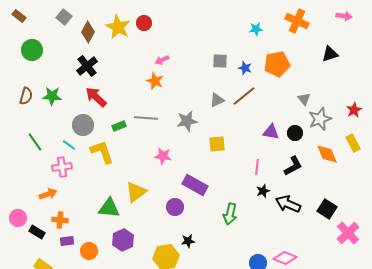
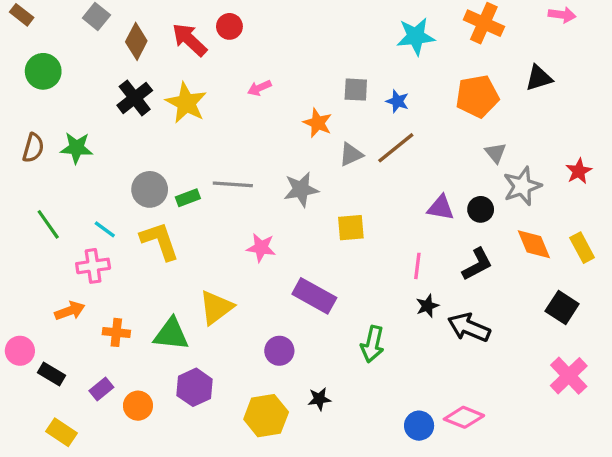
yellow star: (118, 27) -> (186, 103), moved
cyan star: (256, 29) -> (416, 36), size x1.6
orange pentagon: (277, 64) -> (477, 96), moved
orange star: (155, 81) -> (318, 123), moved
red arrow: (96, 97) -> (190, 40), moved
gray circle: (83, 125) -> (150, 189), moved
yellow rectangle: (353, 143) -> (582, 248), moved
purple circle: (175, 207) -> (279, 351), moved
black square: (327, 209) -> (562, 308), moved
orange cross: (60, 220) -> (116, 332), moved
purple rectangle: (67, 241) -> (101, 389), turned -32
black star: (188, 241) -> (319, 399), moved

